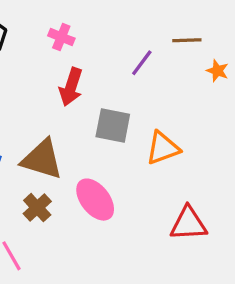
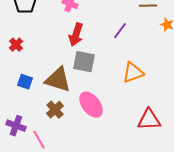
purple line: (142, 63) -> (120, 31), moved
gray square: (113, 126) -> (84, 62), moved

